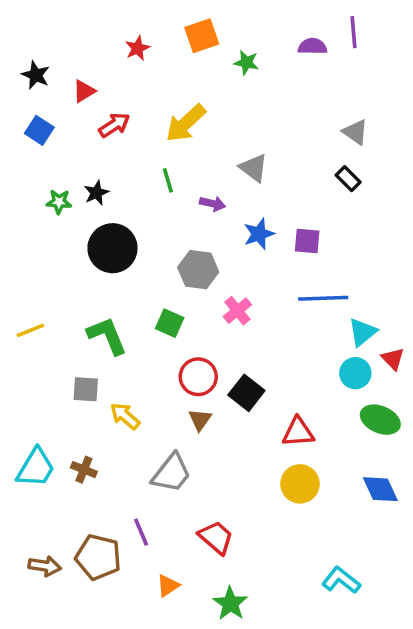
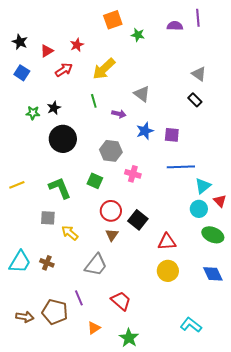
red star: (137, 48) -> (77, 45), moved
pink cross: (237, 311) -> (133, 174), turned -35

